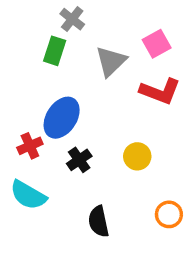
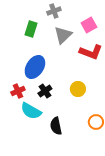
gray cross: (72, 19) -> (54, 11), moved, turned 32
red cross: (30, 146) -> (18, 91), moved
cyan semicircle: (28, 195) -> (31, 111), moved

